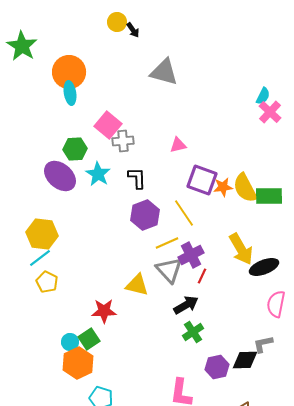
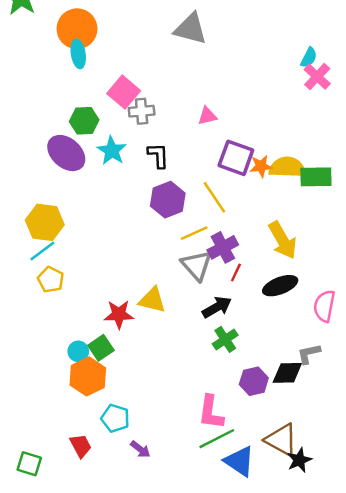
yellow semicircle: (245, 188) -> (287, 167), turned 120
black ellipse: (264, 267) -> (280, 286), moved
yellow triangle: (137, 285) -> (152, 300), moved

